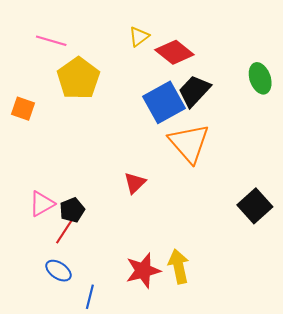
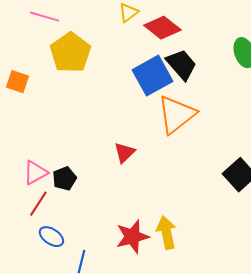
black trapezoid: (194, 91) -> (181, 65), turned 96
orange triangle: (189, 143) -> (176, 115), turned 33
red line: (65, 231) -> (38, 204), moved

